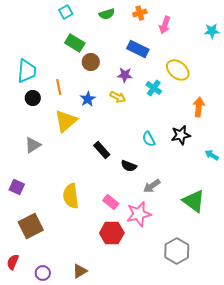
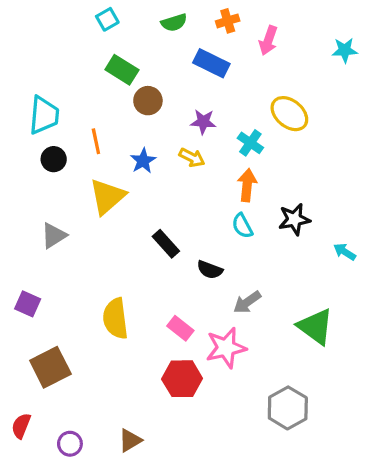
blue rectangle: (138, 49) -> (211, 63), moved
orange arrow: (199, 107) -> (247, 185), moved

